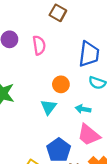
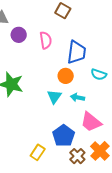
blue trapezoid: (89, 54) -> (77, 52), moved
cyan arrow: (83, 109) -> (78, 97), moved

